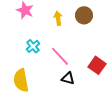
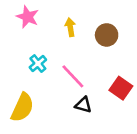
brown circle: (84, 15) -> (107, 35), moved
yellow semicircle: (21, 80) -> (22, 108), turned -145

